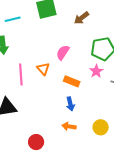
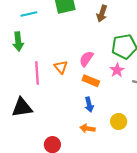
brown arrow: (81, 18) -> (102, 13), turned -35
pink semicircle: (63, 52) -> (86, 59), moved
yellow circle: (101, 127) -> (119, 121), moved

